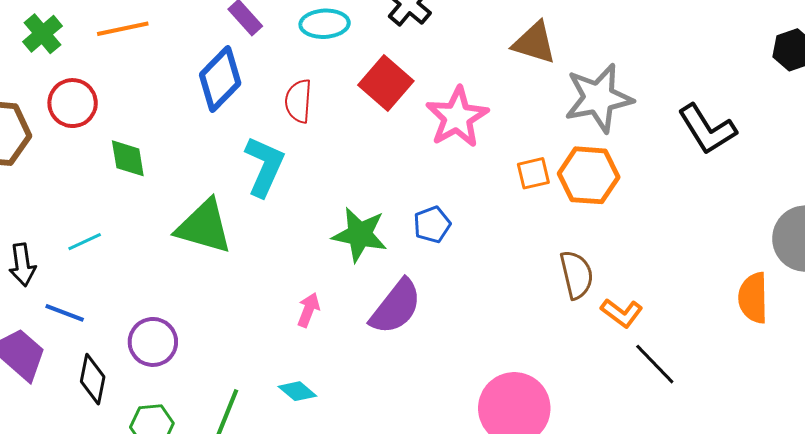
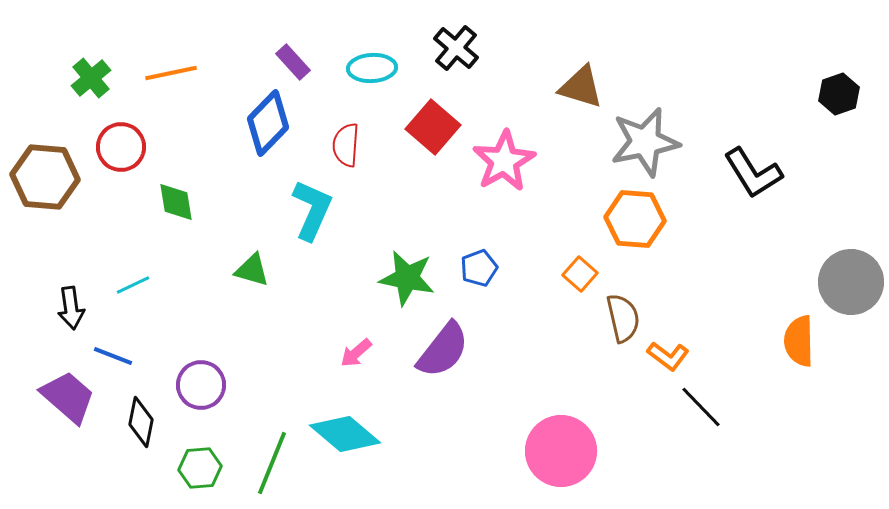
orange square: (533, 173) -> (580, 274), moved, turned -36
green triangle: (204, 227) -> (252, 270), size x0.6
pink arrow: (308, 310) -> (356, 353), turned -152
cyan diamond: (297, 391) -> (345, 434), size x1.8

